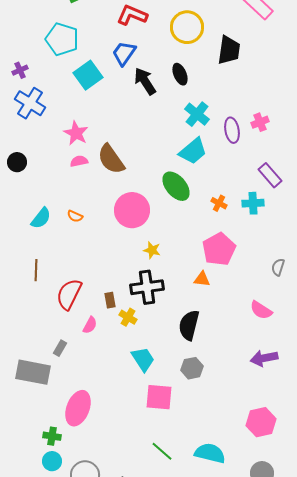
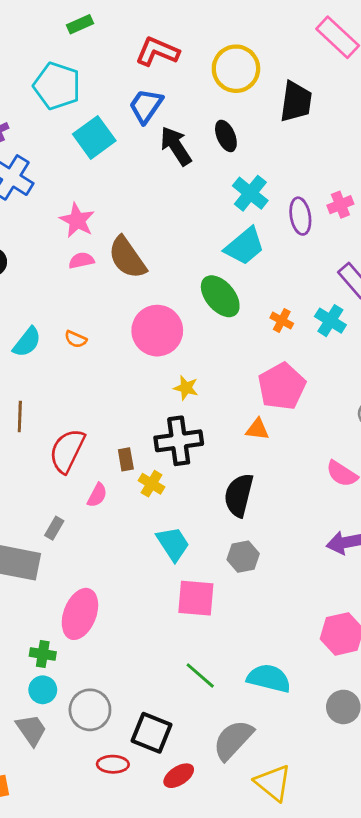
cyan cross: (253, 203) -> (330, 321), turned 35

